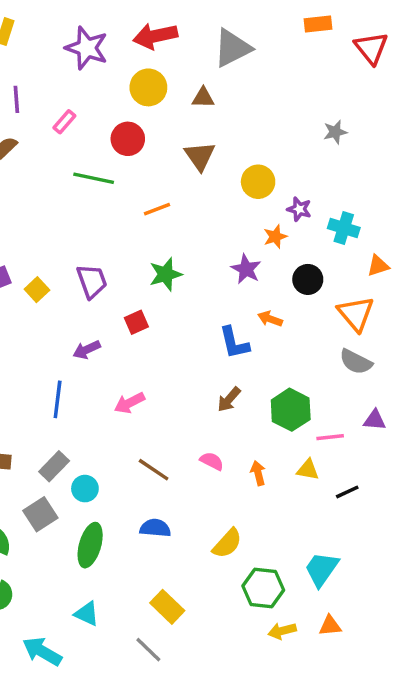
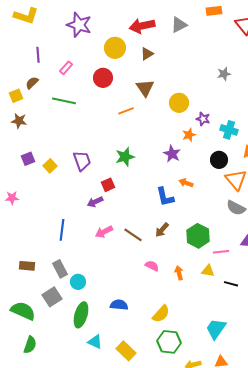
red arrow: (155, 36) -> (142, 26), moved
gray triangle: (232, 48) -> (179, 25), moved, size x0.7
brown triangle: (203, 98) -> (147, 54), turned -32
green line: (94, 178) -> (64, 101), moved
orange line: (157, 209) -> (126, 111), moved
black circle: (308, 279) -> (219, 160), moved
purple arrow: (87, 350) -> (95, 202), moved
gray rectangle: (54, 466) -> (60, 269), turned -72
brown line: (154, 470) -> (133, 235), moved
black line: (347, 492) -> (231, 284), turned 40
green hexagon: (263, 588) -> (169, 342), moved
cyan triangle: (87, 614) -> (95, 342), moved

